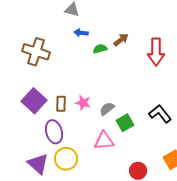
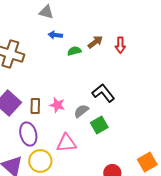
red arrow: (156, 52) -> (120, 45), moved, size x0.6
black L-shape: (160, 114) -> (103, 93), moved
pink triangle: (104, 141) -> (66, 143), moved

